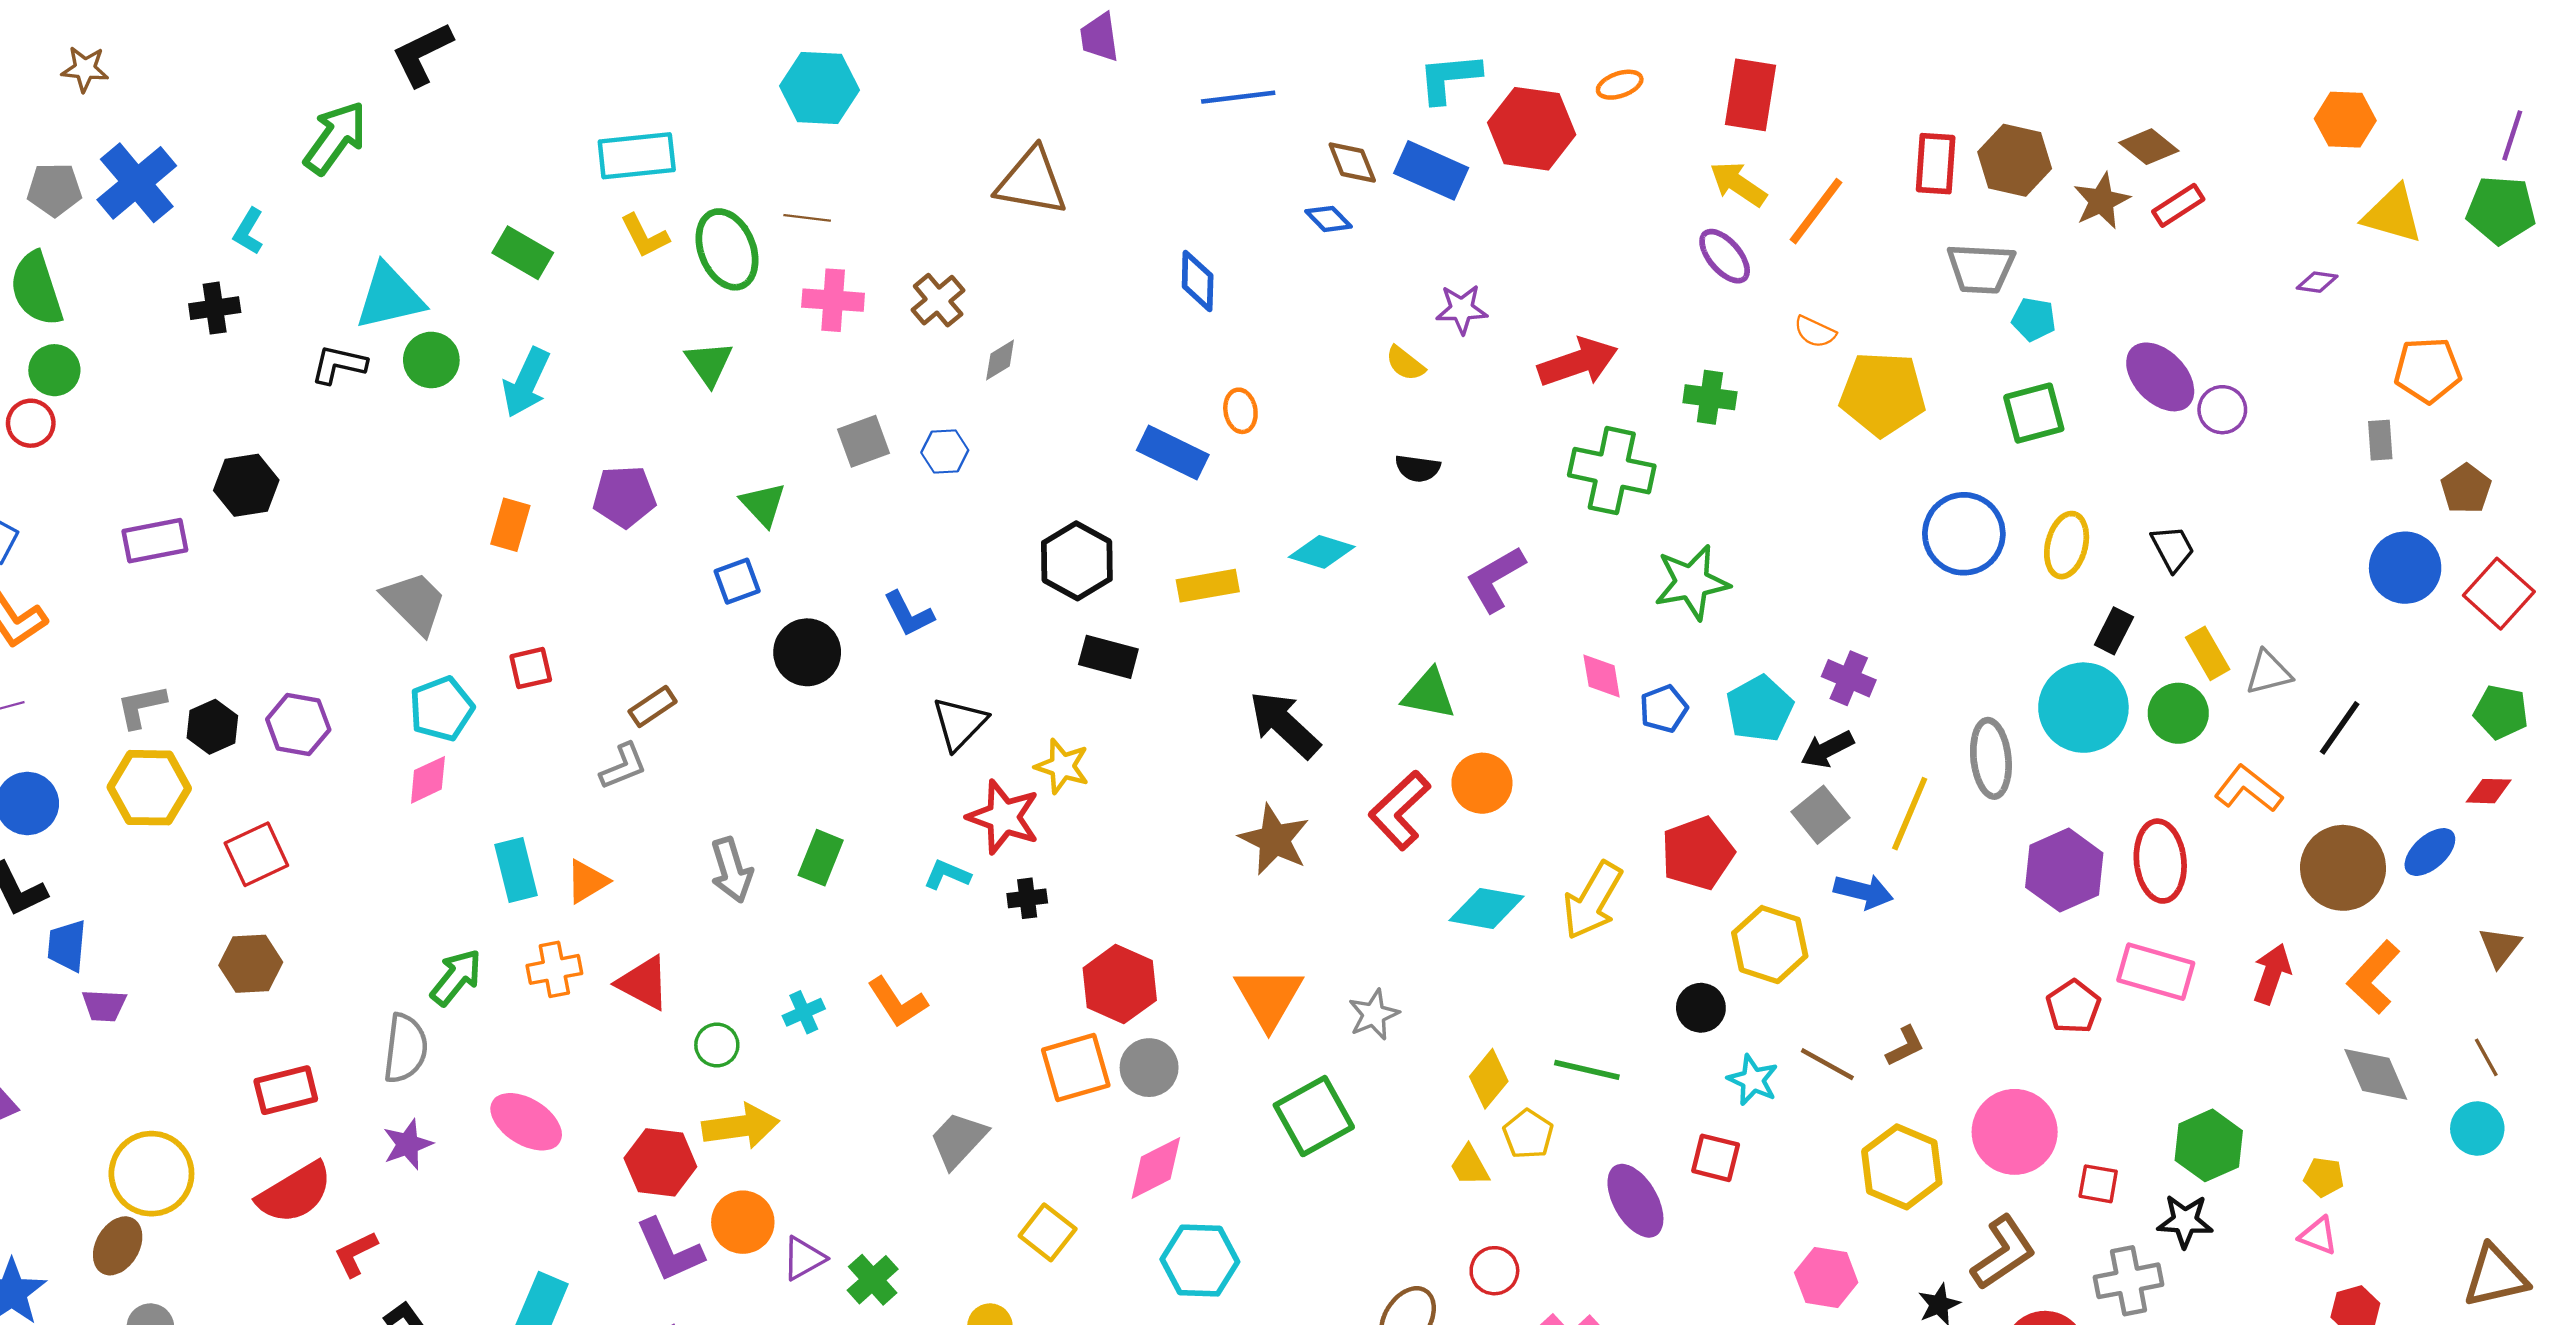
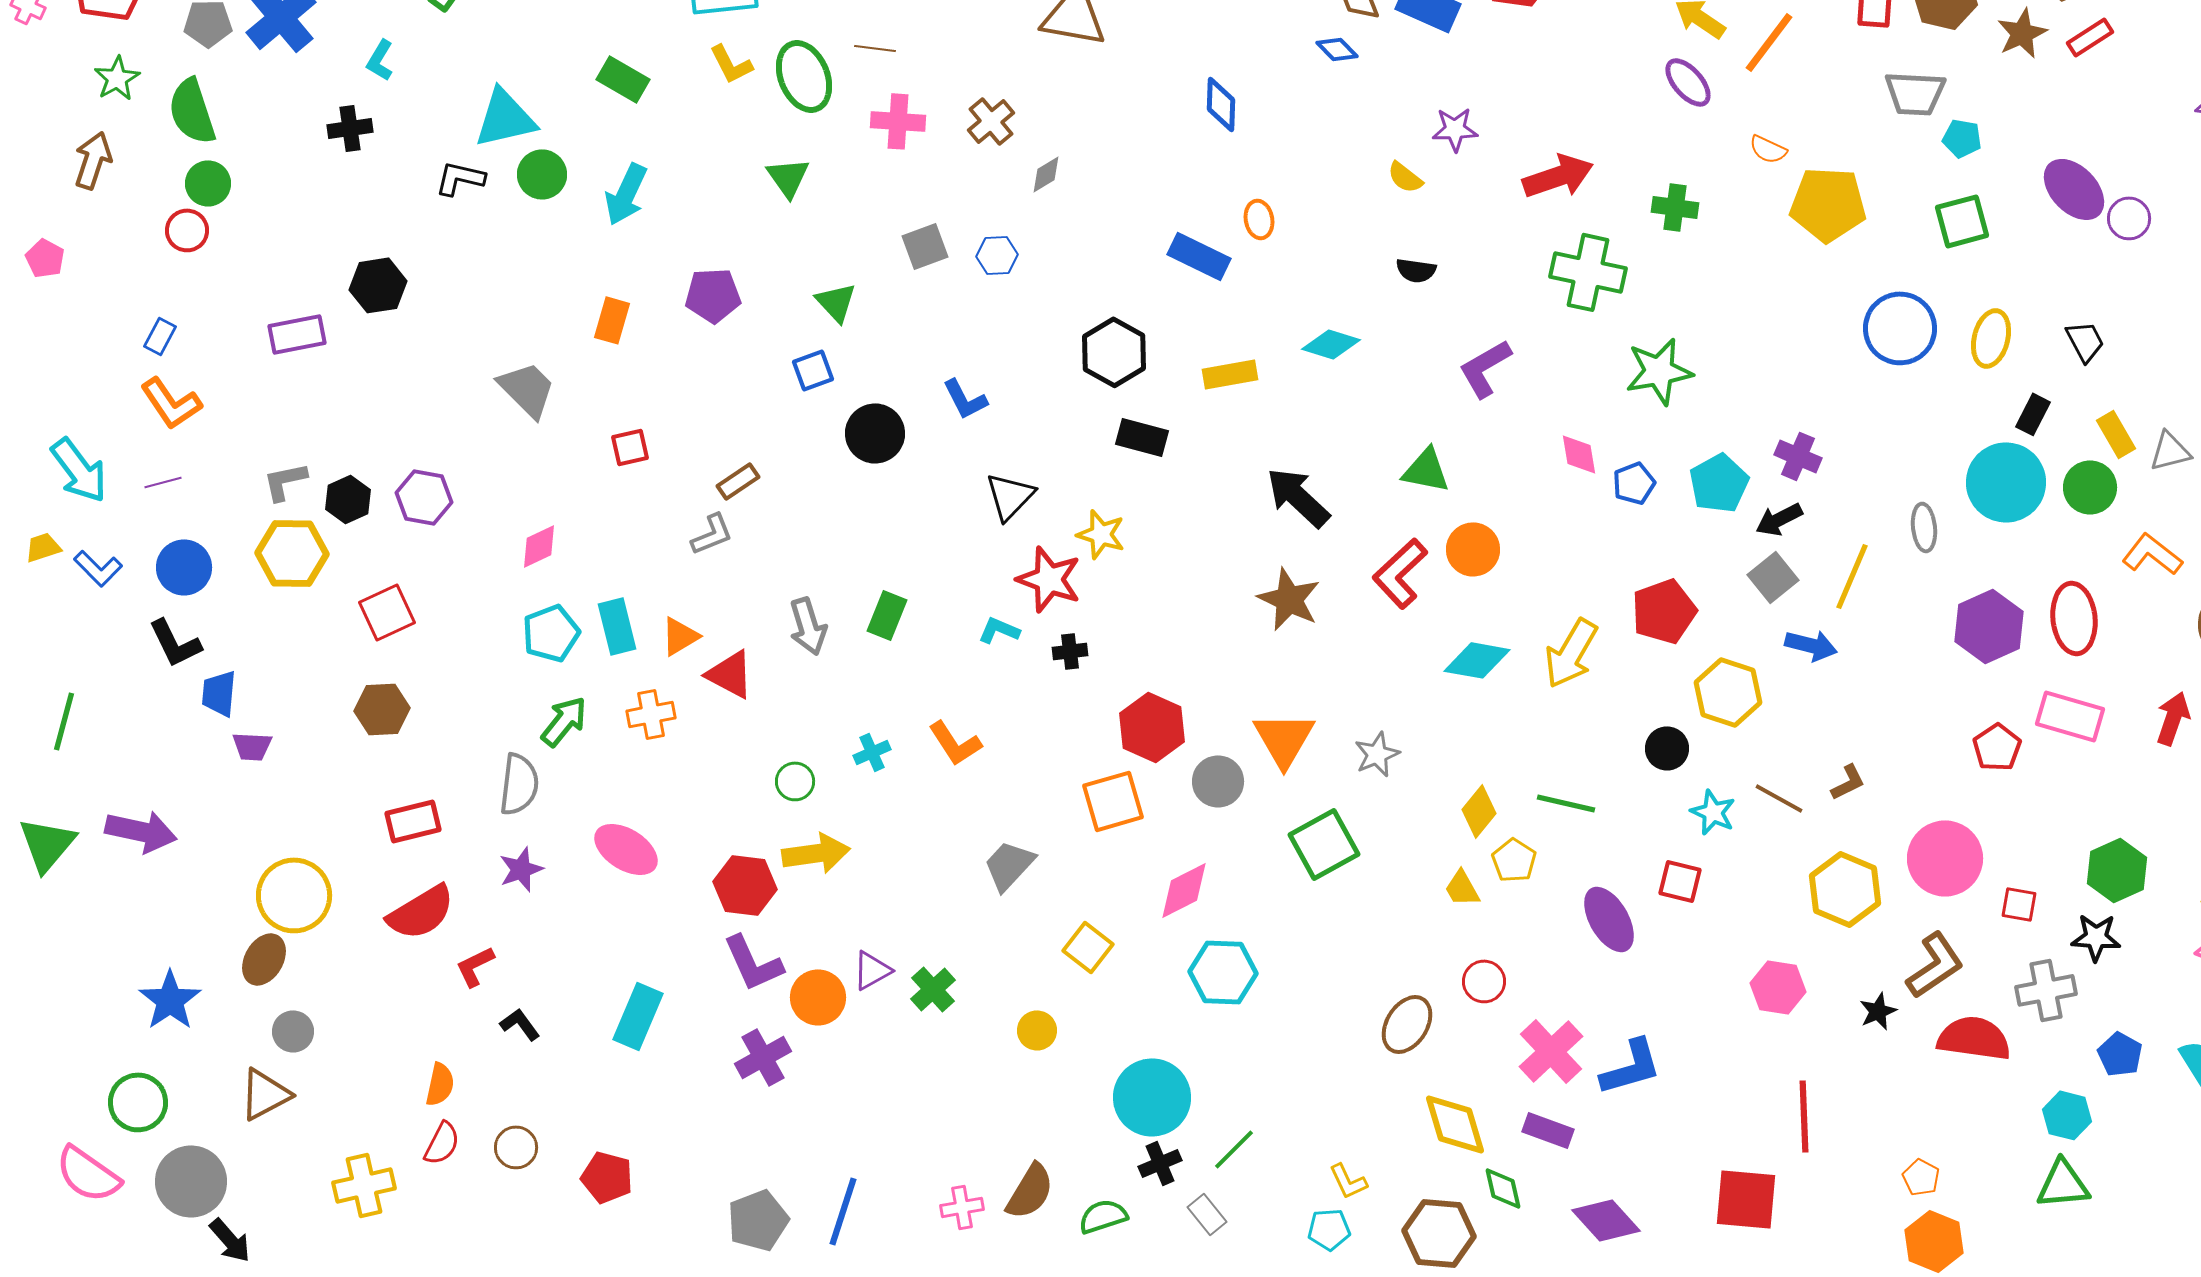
cyan pentagon: (442, 709) -> (551, 633), moved
gray ellipse: (1991, 758) -> (1924, 527), size x0.7
red triangle: (644, 983) -> (730, 674), moved
gray circle: (1149, 1068) -> (1218, 781), moved
orange circle: (743, 1222) -> (818, 997), moved

